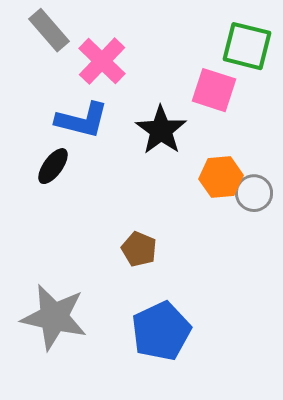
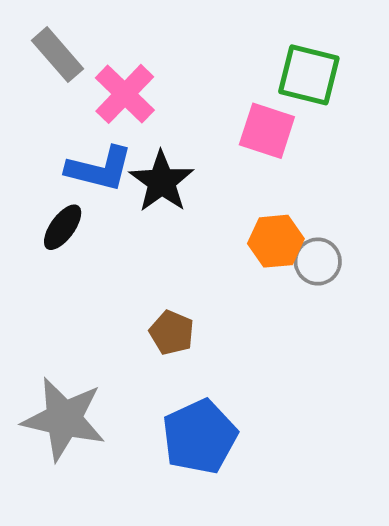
black star: (161, 130) -> (162, 182), moved

